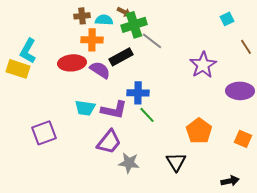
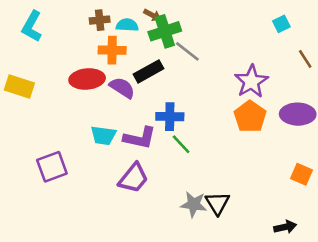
cyan L-shape: (28, 51) -> (32, 26), moved
orange pentagon: (199, 131) -> (250, 117), moved
gray star: (129, 163) -> (194, 204), moved

